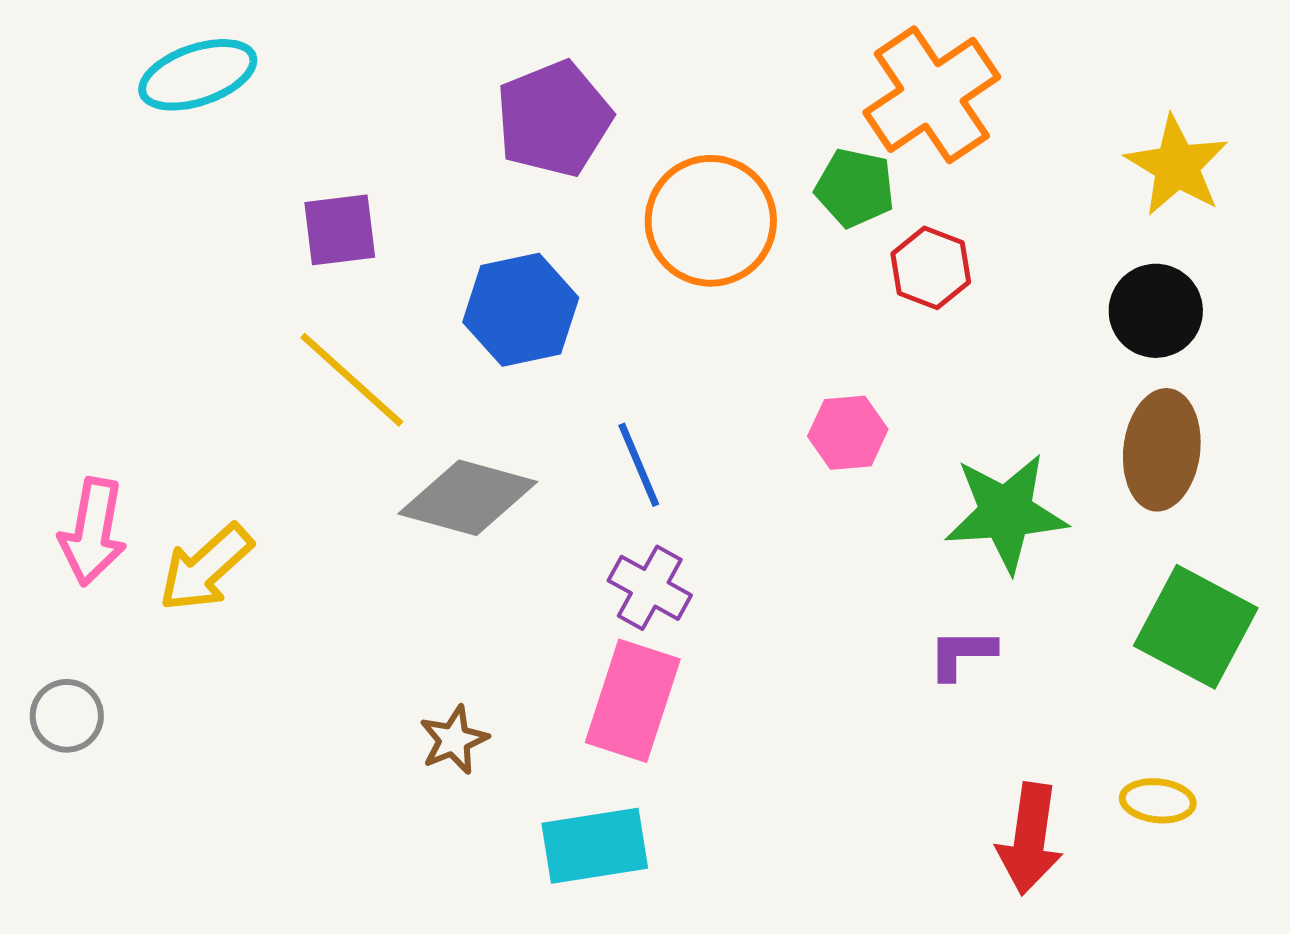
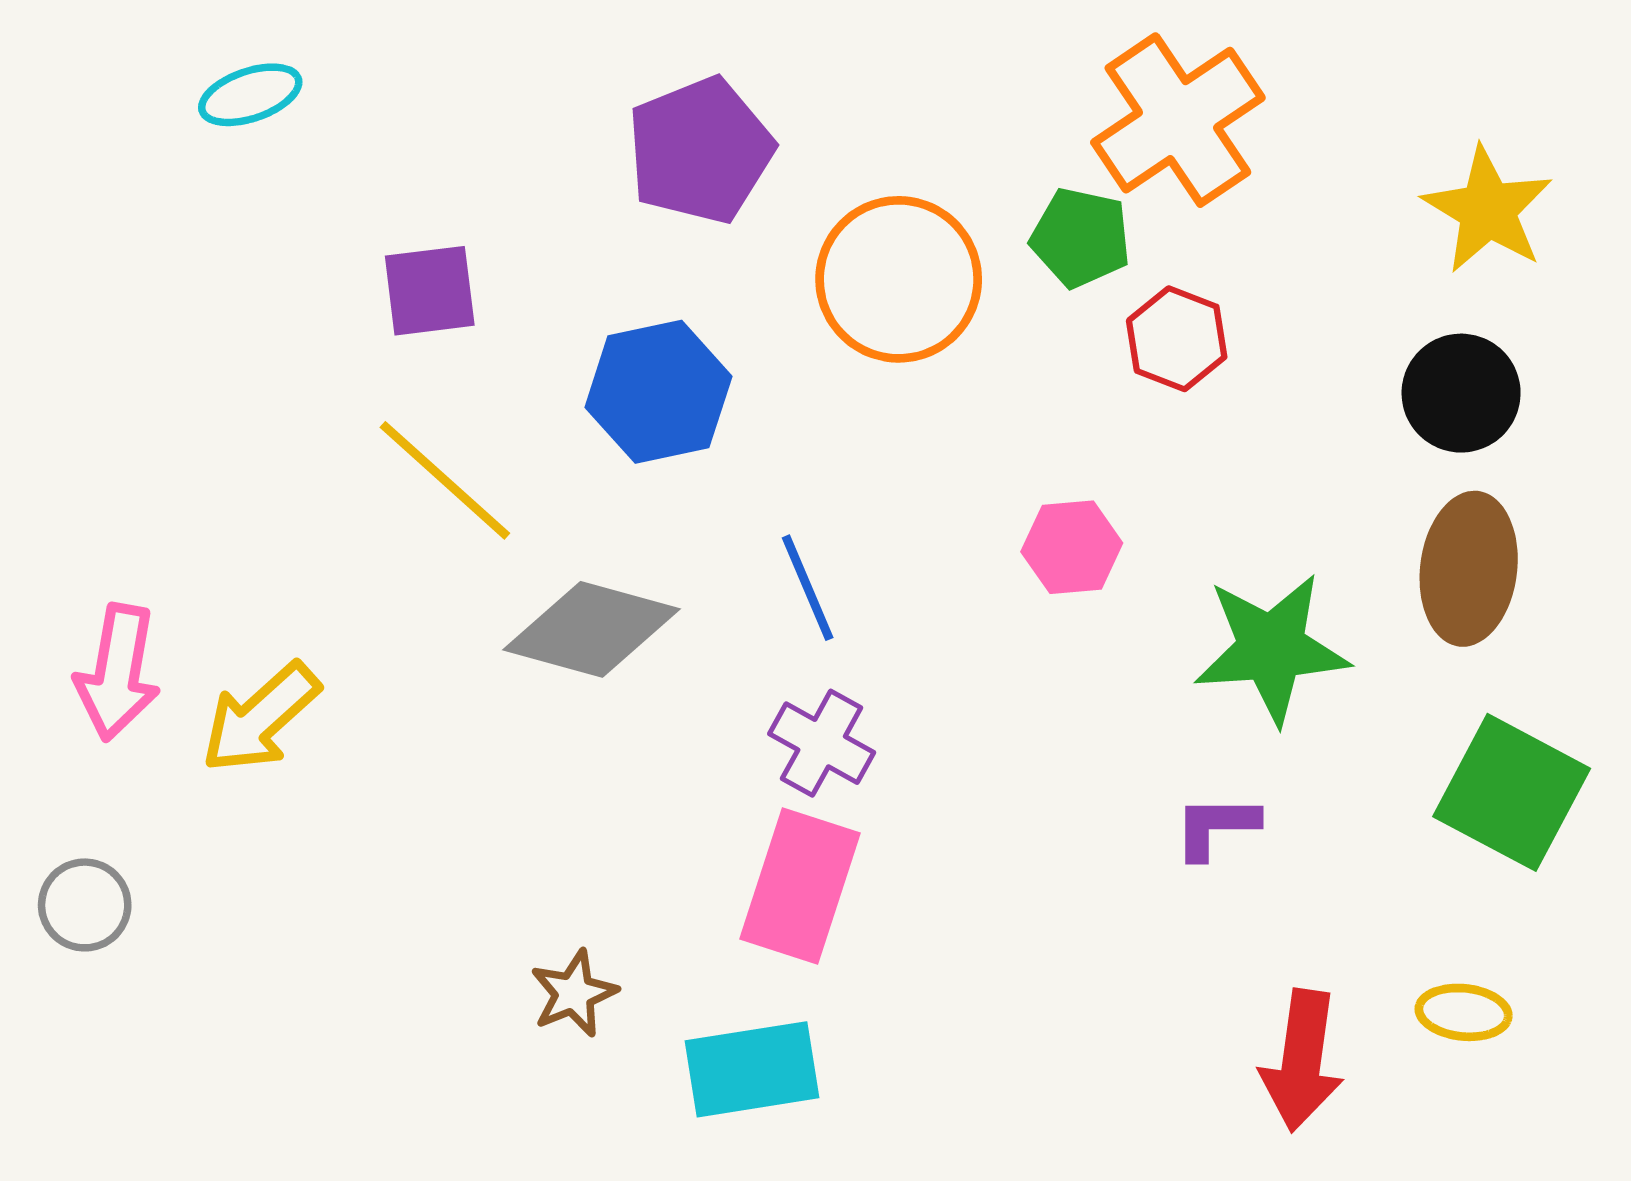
cyan ellipse: (198, 75) -> (250, 95), size x0.7
brown star: (454, 740) -> (574, 993), moved

